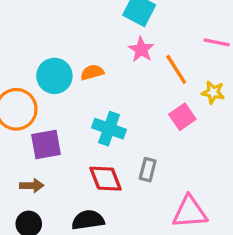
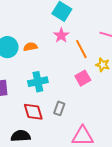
cyan cross: (109, 129) -> (38, 82), turned -36

